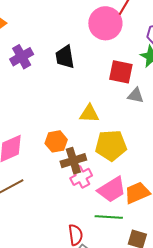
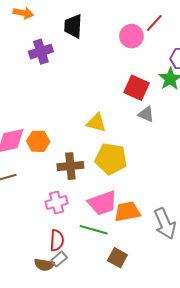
pink circle: (105, 23) -> (131, 36), size x0.7
black trapezoid: (65, 57) -> (73, 26), moved
orange hexagon: (56, 141) -> (38, 141), moved
pink cross: (81, 177) -> (57, 202), moved

